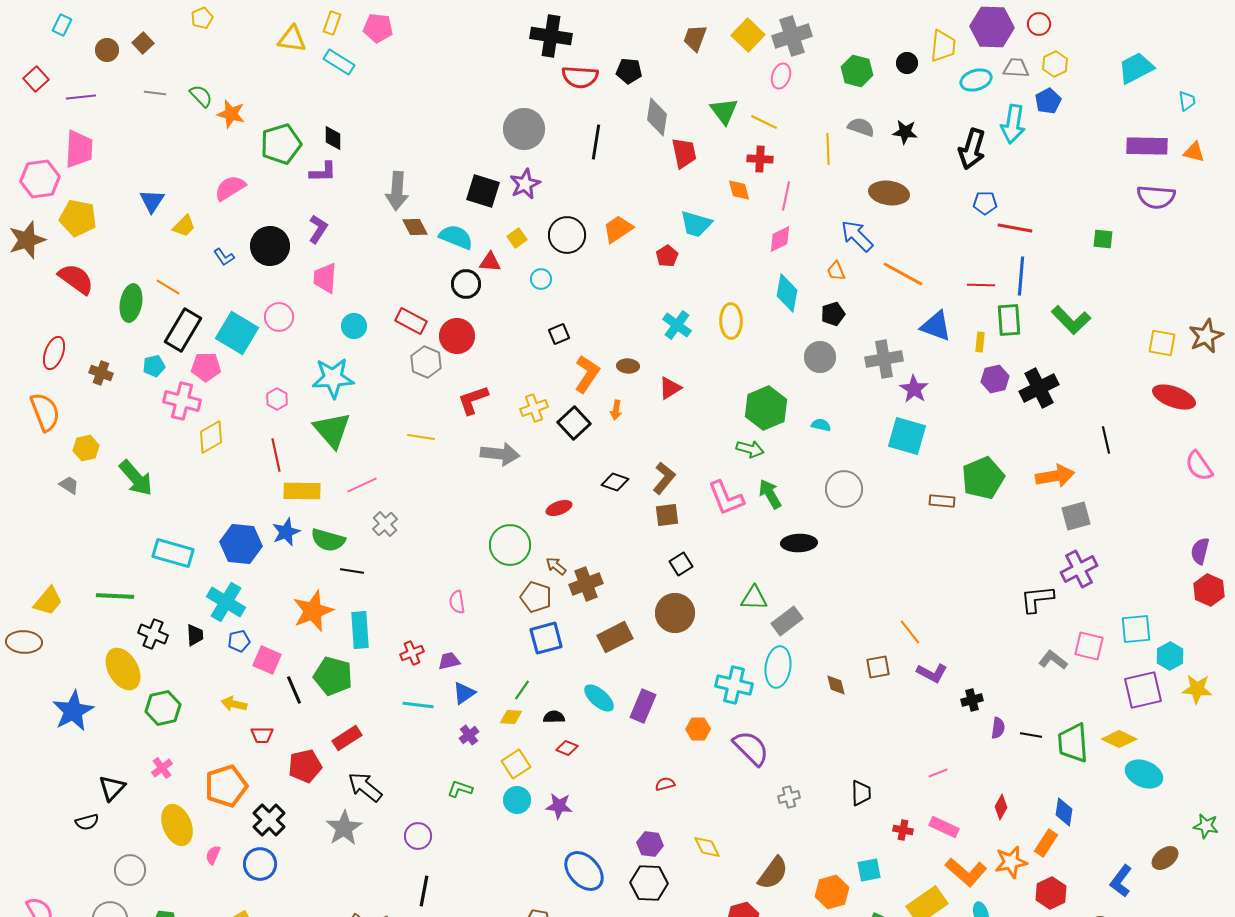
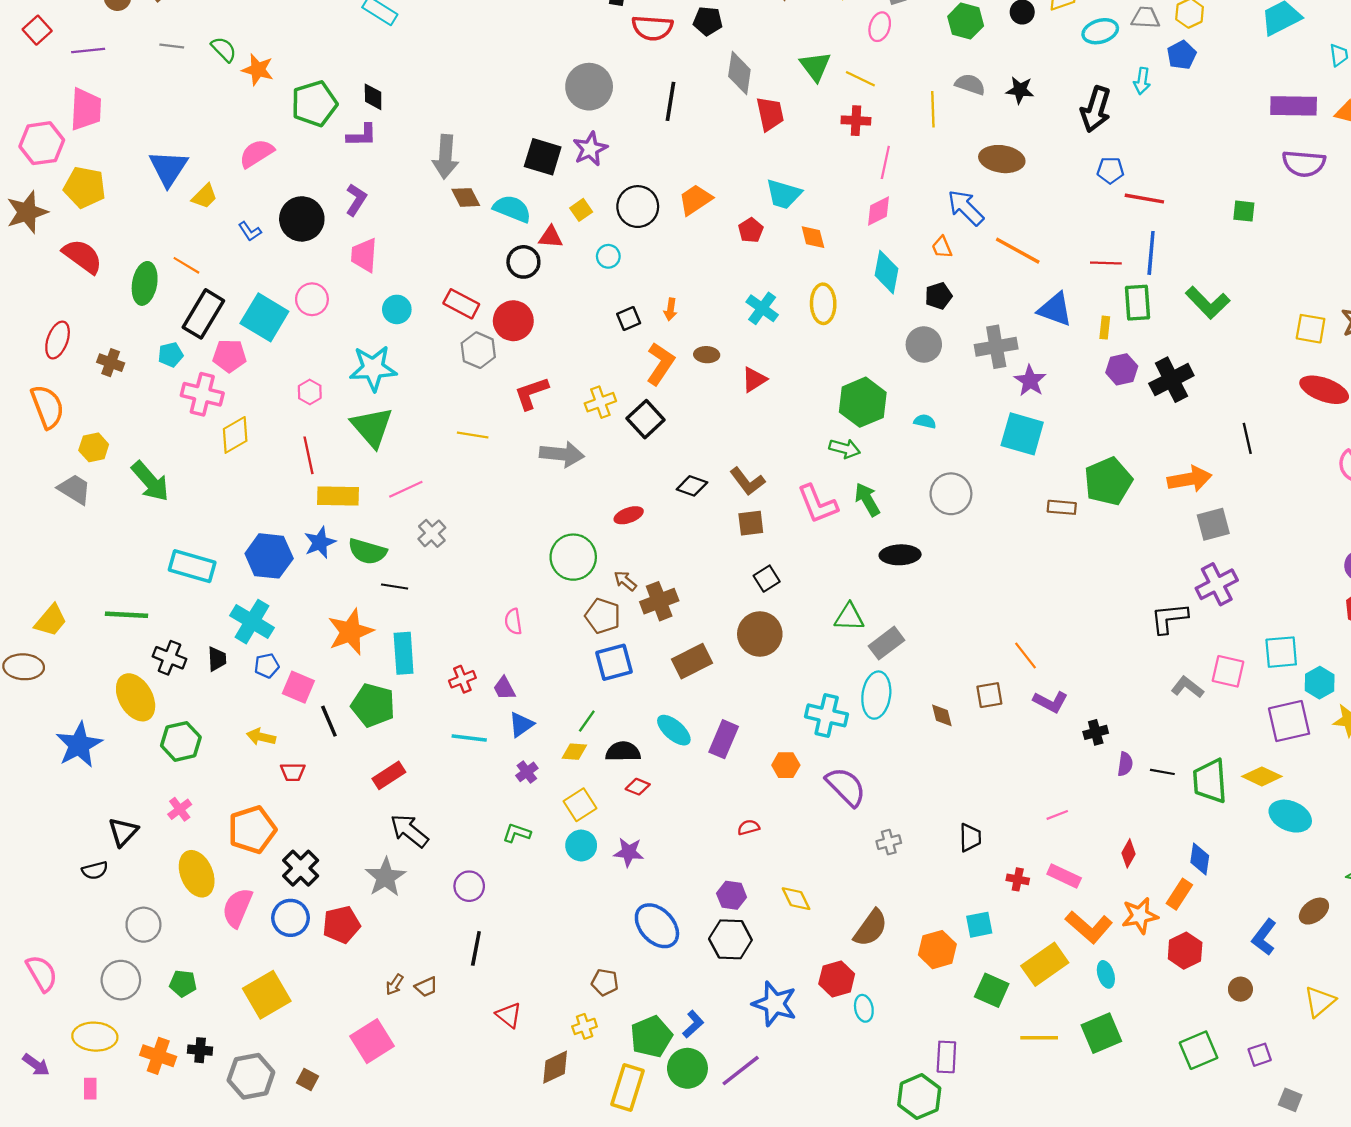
cyan arrow: (1013, 124) -> (1142, 81), size x0.6
orange diamond: (739, 190) -> (813, 237), moved
blue triangle: (152, 201) -> (168, 168), size x1.4
orange arrow: (616, 410) -> (670, 309), moved
brown L-shape: (664, 478) -> (747, 481), turned 104
gray trapezoid: (69, 485) -> (74, 489), size x1.5
purple trapezoid: (449, 661) -> (504, 688), turned -105
black semicircle: (554, 717) -> (623, 752), size x1.4
red pentagon: (305, 766) -> (341, 925), moved
pink semicircle: (213, 855) -> (237, 908), size x1.8

